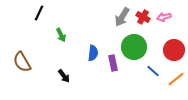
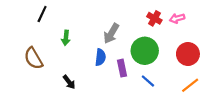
gray arrow: (122, 17) -> (111, 33), moved
green arrow: (61, 35) -> (66, 38), turned 32
brown semicircle: (22, 62) -> (33, 58), moved
blue line: (153, 71) -> (148, 81), moved

